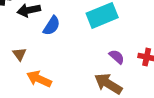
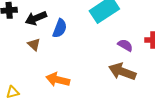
brown triangle: (19, 54) -> (34, 44), moved

